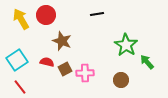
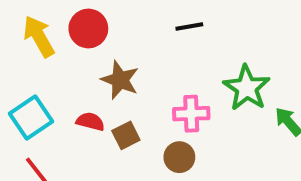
pink cross: (85, 73) -> (191, 114), moved
brown circle: (121, 80) -> (179, 157), moved

